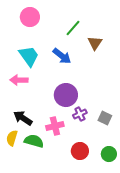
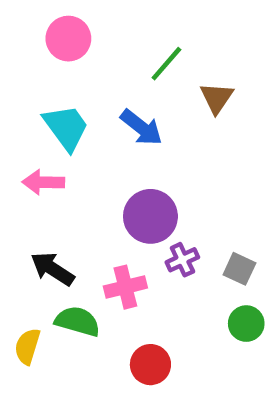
yellow semicircle: (12, 138) -> (27, 346), moved
red circle: (80, 151) -> (150, 365), moved
green circle: (109, 154) -> (246, 324), moved

